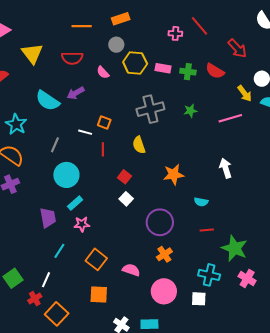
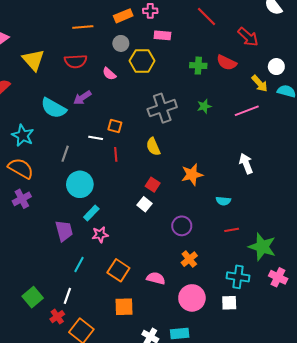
pink cross: (175, 33) -> (150, 11), moved
pink rectangle: (163, 68) -> (162, 35), moved
red square: (124, 177) -> (153, 185), moved
purple circle: (160, 222) -> (182, 226), size x0.7

